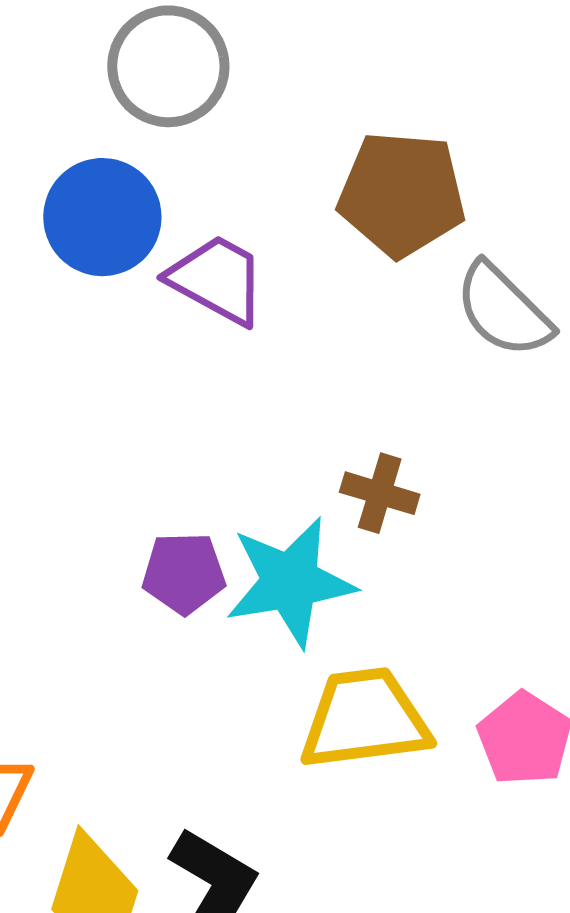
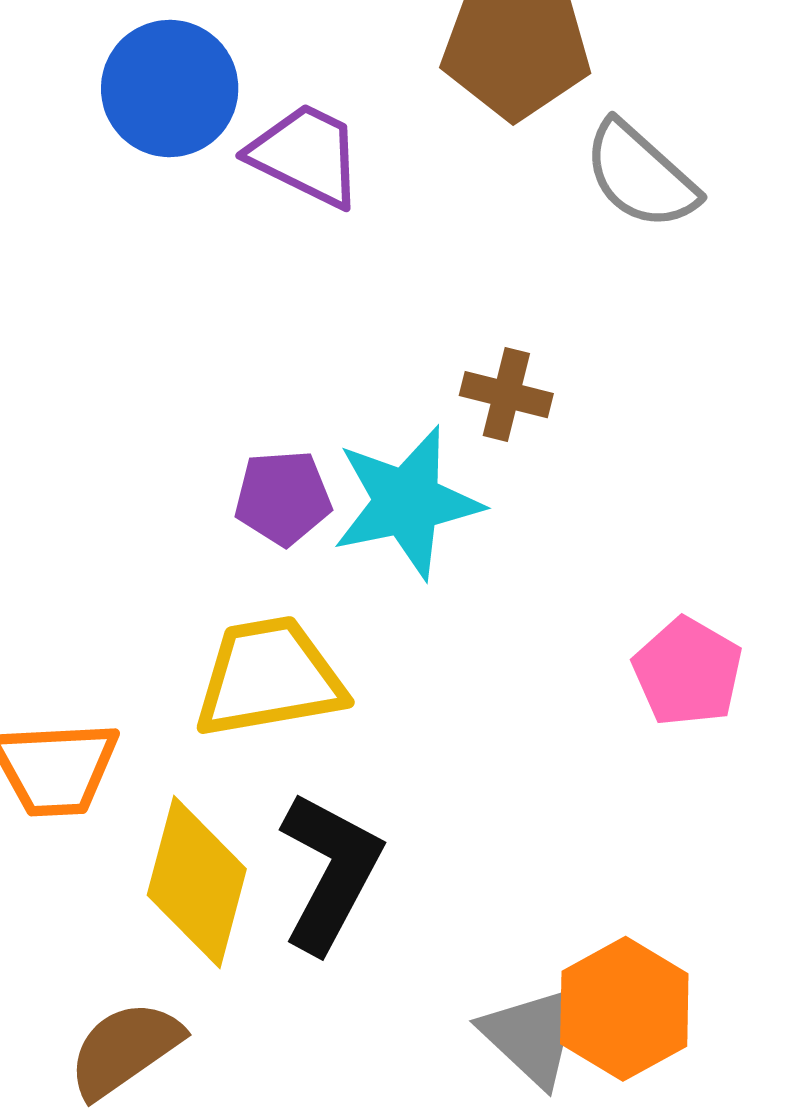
yellow trapezoid: (365, 719) -> (269, 677), moved

